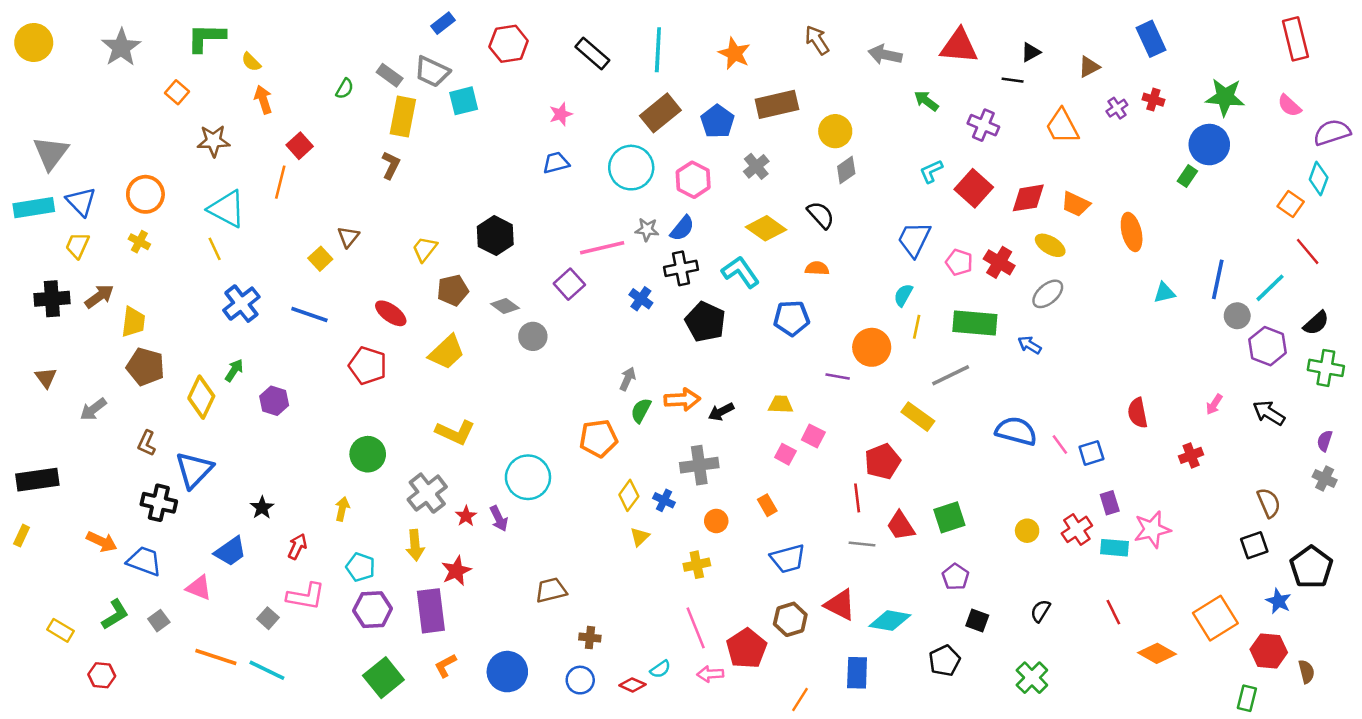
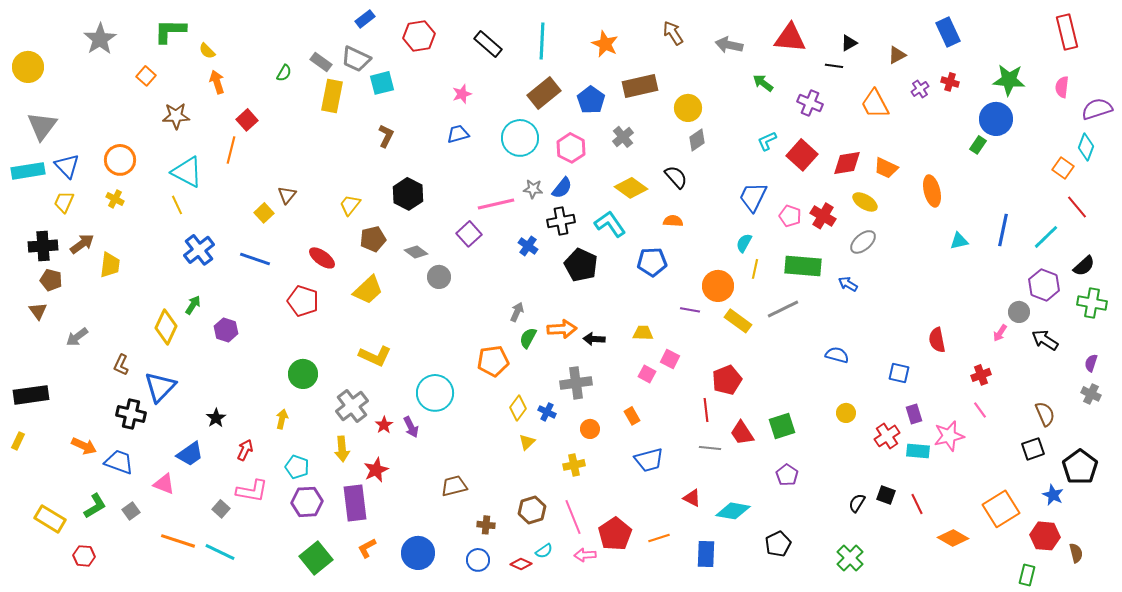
yellow circle: (34, 43) -> (28, 67), moved
pink semicircle: (1289, 106) -> (1062, 87), turned 55
brown L-shape: (391, 165) -> (386, 136), moved
gray circle: (1237, 316) -> (1019, 312), moved
brown pentagon: (145, 367) -> (51, 280), moved, size x0.7
black arrow: (721, 412) -> (594, 339), turned 30
yellow rectangle: (918, 417) -> (738, 321), moved
blue semicircle: (1016, 431) -> (837, 355), size x0.7
pink line: (1060, 444) -> (980, 410), moved
blue square: (1091, 453) -> (899, 373), turned 30
yellow circle: (1027, 531) -> (846, 413), moved
red triangle: (840, 605) -> (692, 498), size x0.7
brown hexagon: (790, 619) -> (532, 510), moved
black square: (977, 621) -> (886, 495), moved
yellow rectangle: (60, 630) -> (50, 519), size x1.4
orange line: (800, 699) -> (659, 538), moved, turned 40

